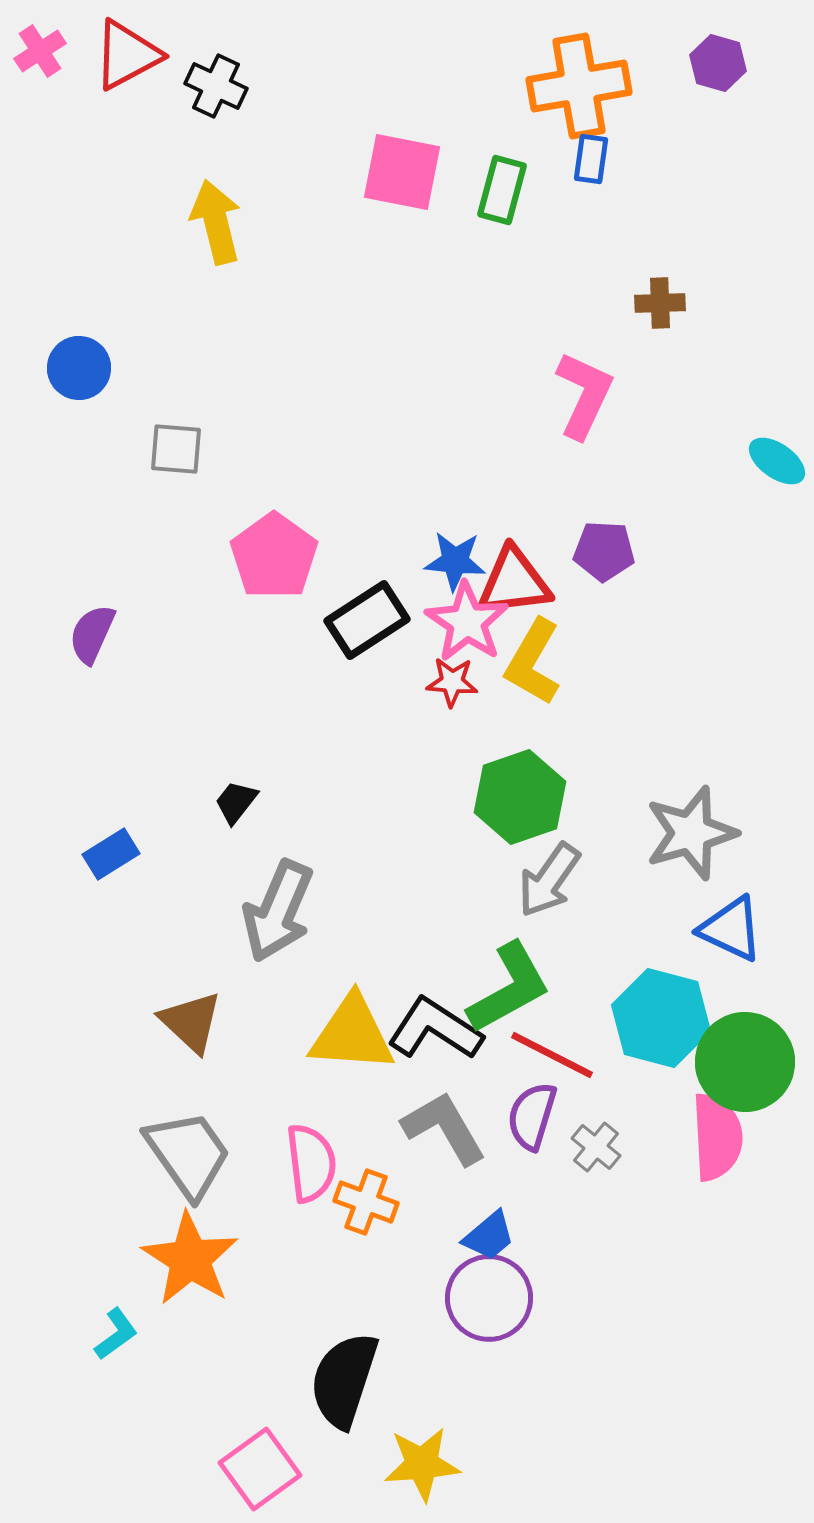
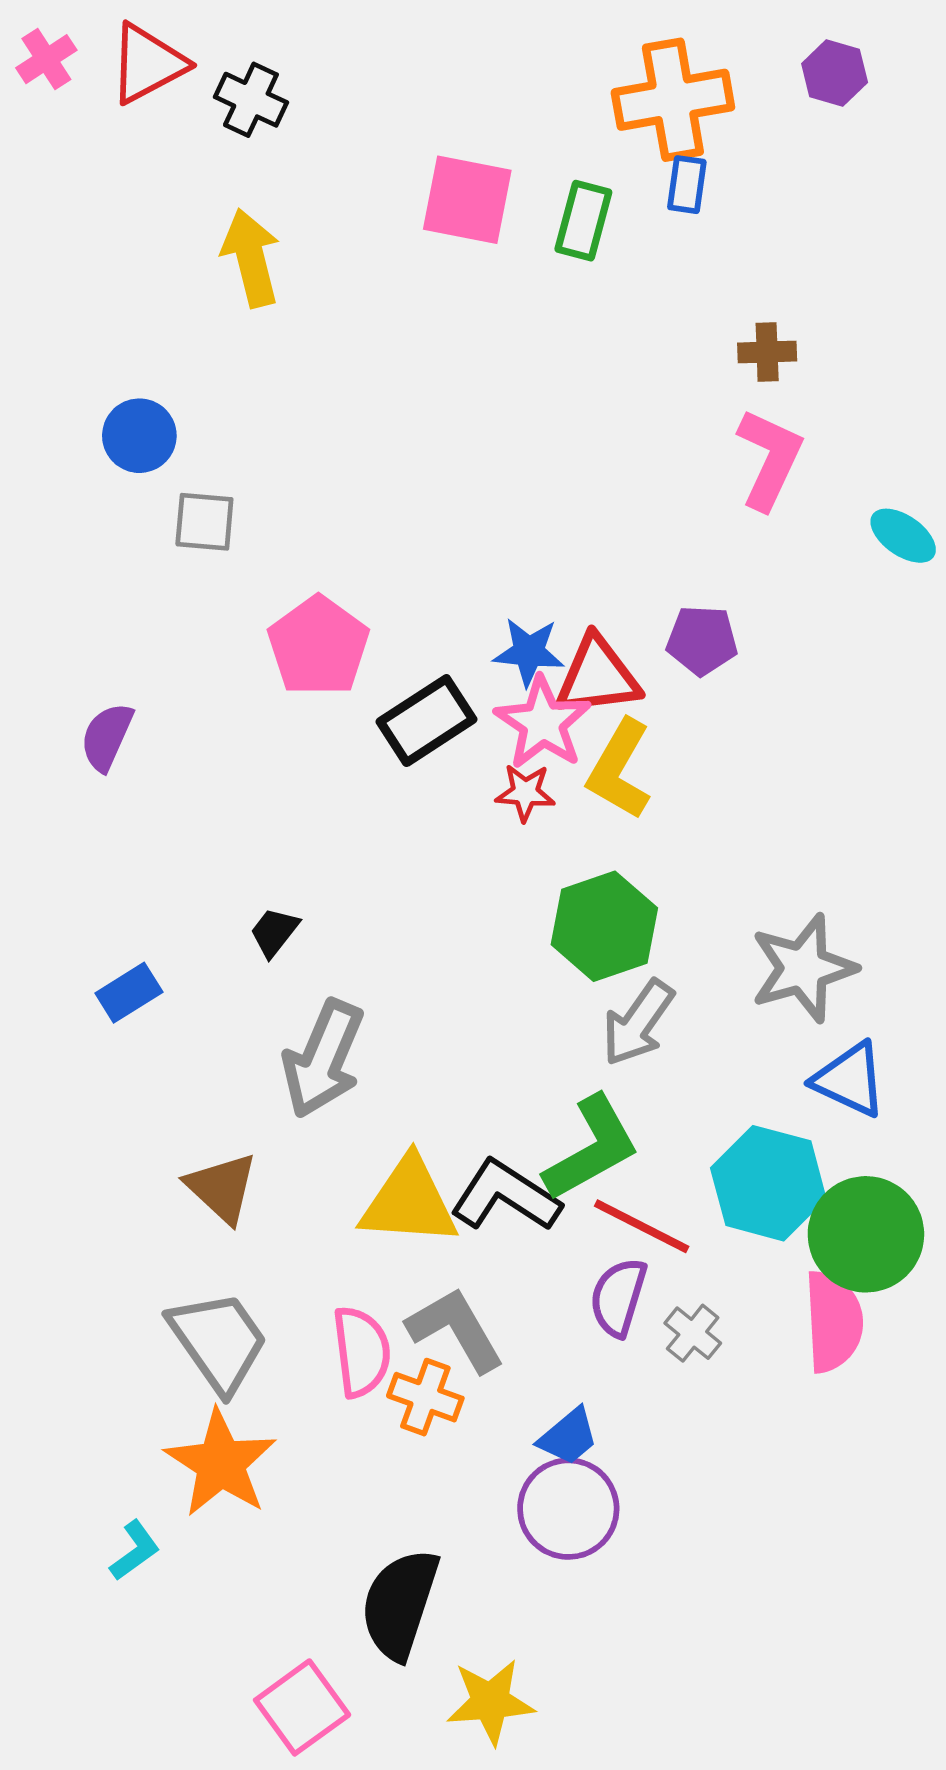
blue circle: (79, 368) -> (139, 436), moved
pink L-shape: (584, 395) -> (769, 459), moved
gray L-shape: (444, 1128) -> (456, 1330), moved

